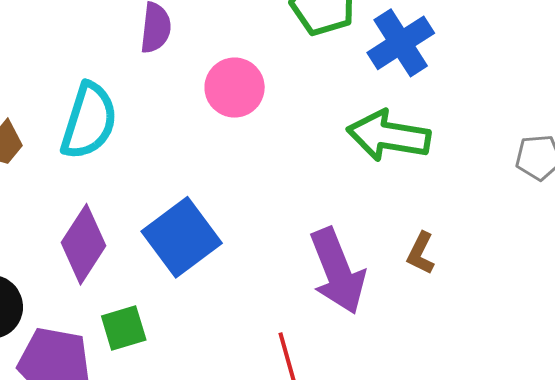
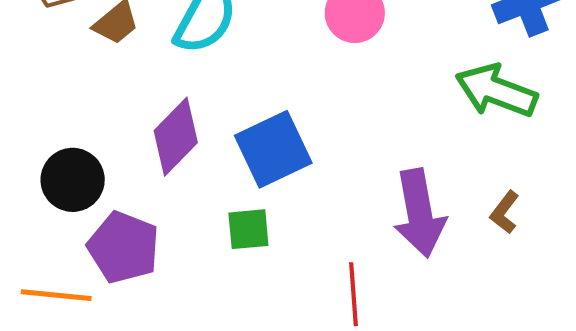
green square: (124, 328) -> (248, 229), moved

